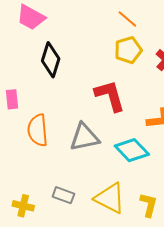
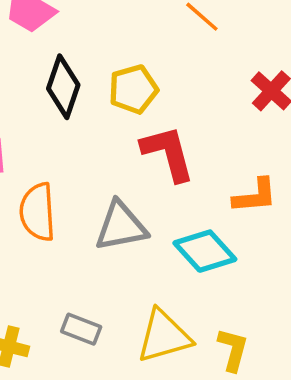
yellow pentagon: (128, 50) -> (133, 89), moved
yellow triangle: (110, 198) -> (164, 336), turned -44

